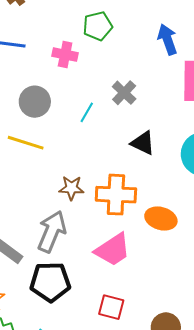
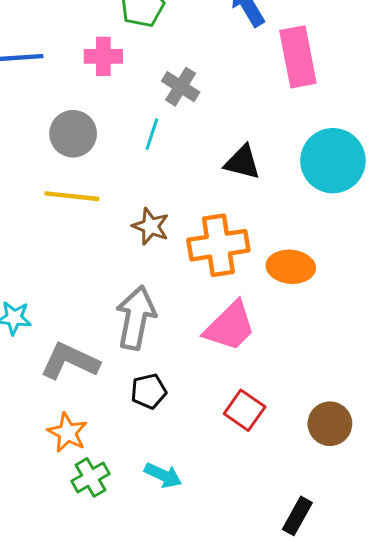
gray cross: (124, 93) -> (181, 87), moved
brown star: (71, 188) -> (151, 226), moved, turned 30
black pentagon: (50, 282) -> (149, 391), size x0.6
red square: (111, 307) -> (245, 410), turned 32

